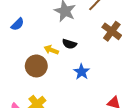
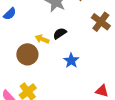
black semicircle: (69, 44) -> (60, 33), turned 128

